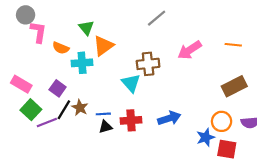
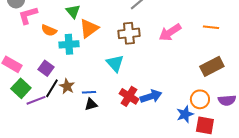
pink L-shape: (38, 32) -> (28, 15), turned -115
brown cross: (148, 64) -> (129, 33), moved
red cross: (131, 120) -> (129, 96), moved, turned 36

